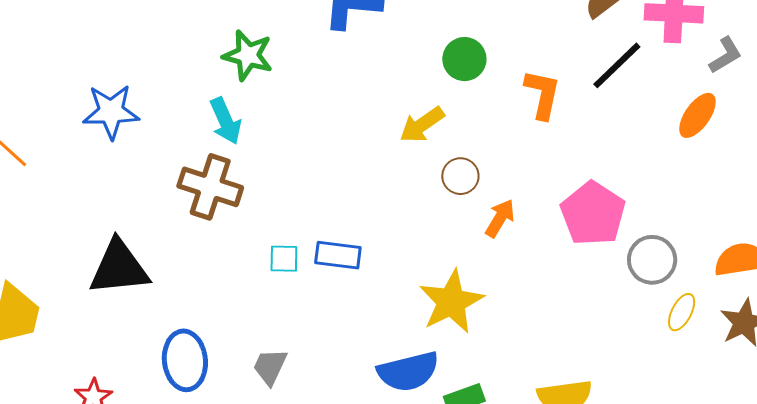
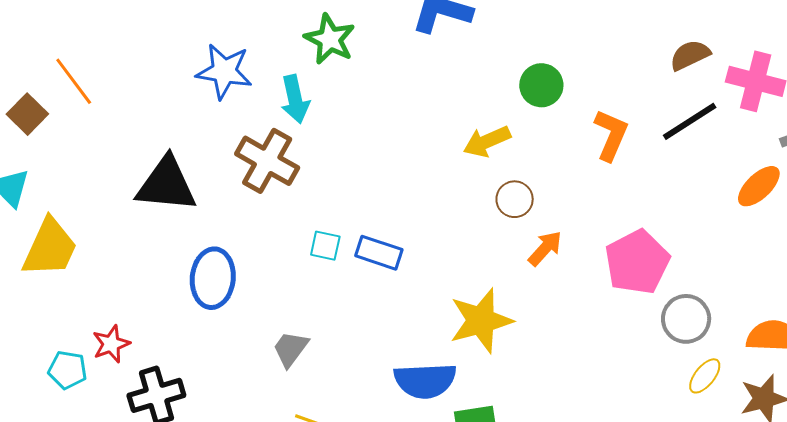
blue star: (111, 112) -> (224, 71), moved
black triangle: (119, 268) -> (166, 184), moved
blue ellipse: (185, 360) -> (213, 278), moved

